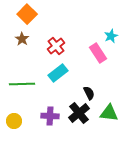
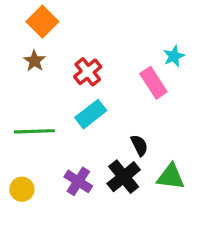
purple cross: (50, 116) -> (78, 181), turned 30

